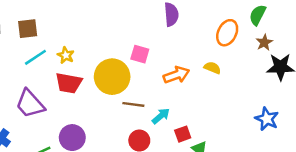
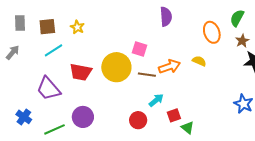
orange ellipse: (227, 33) -> (212, 32), turned -45
yellow star: (66, 55) -> (77, 27), moved
brown line: (133, 104) -> (147, 75), moved

